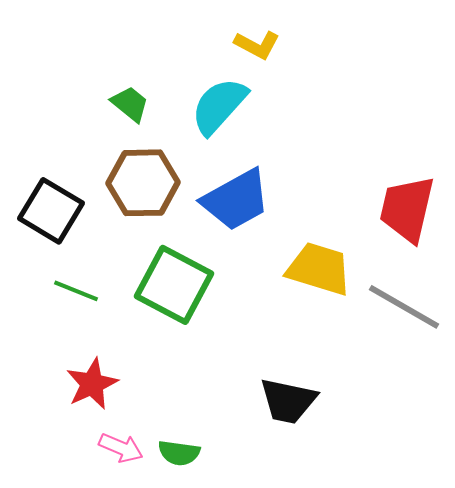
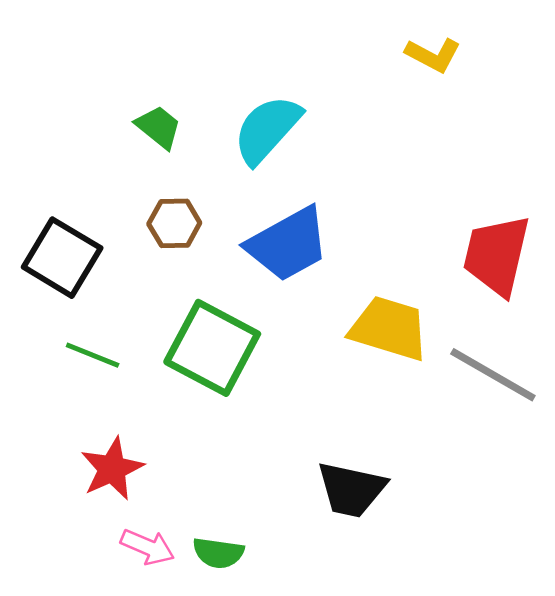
yellow L-shape: (257, 45) -> (433, 55), moved
brown hexagon: (143, 183) -> (174, 223), size x0.6

